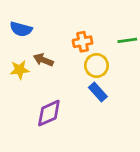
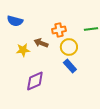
brown arrow: (43, 60) -> (41, 43), moved
yellow star: (20, 70) -> (23, 50), moved

